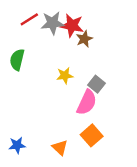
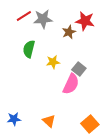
red star: (72, 25) -> (85, 21), moved
green semicircle: (17, 60) -> (29, 49), moved
orange square: (92, 135) -> (90, 124), moved

